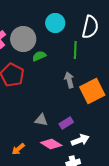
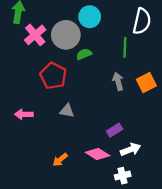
cyan circle: (55, 23) -> (90, 17), moved
orange square: (92, 91) -> (146, 83), moved, size x0.7
gray triangle: (41, 120) -> (67, 111), moved

